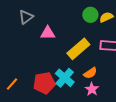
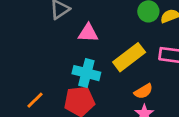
cyan cross: (65, 78) -> (86, 73), moved, turned -30

